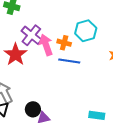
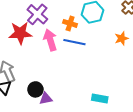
pink arrow: (46, 45) -> (50, 40), moved
red star: (15, 54) -> (20, 33), turned 30

